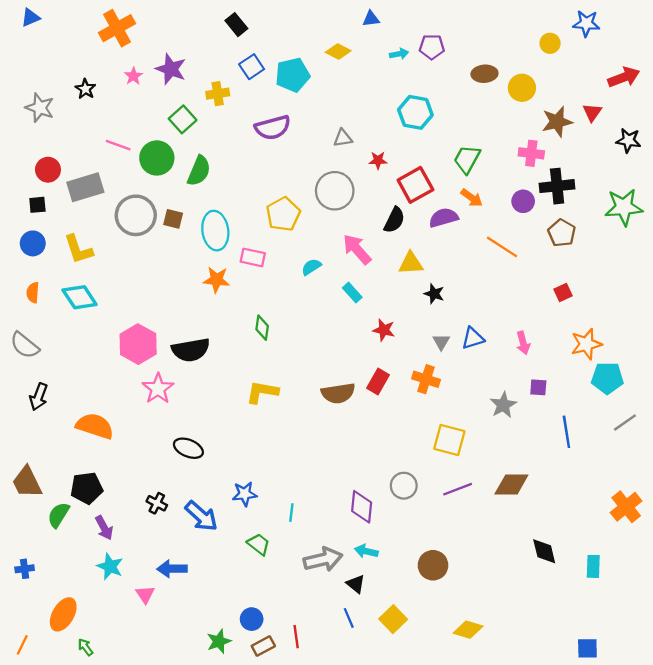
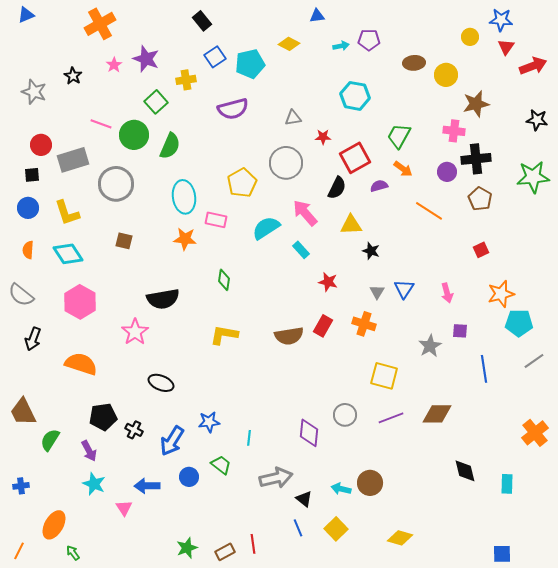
red triangle: (592, 112) -> (506, 47), moved
purple semicircle: (444, 218) -> (379, 186), size x0.7
brown square: (173, 219) -> (124, 241), moved
cyan semicircle: (311, 267) -> (266, 228), size x1.6
blue triangle: (473, 338) -> (404, 289), turned -40
pink hexagon: (138, 344) -> (80, 302), moved
black pentagon: (87, 488) -> (103, 417), moved
blue arrow: (201, 516) -> (172, 441), turned 80
cyan arrow: (366, 551) -> (341, 489), moved
blue circle: (252, 619) -> (189, 477), moved

